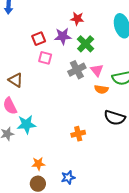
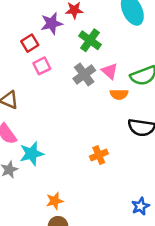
purple star: (63, 36) -> (52, 23), moved
pink square: (45, 58) -> (42, 66), turned -32
blue star: (68, 177) -> (140, 206), moved

